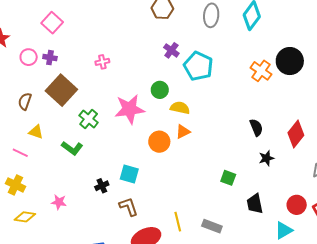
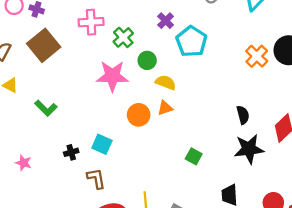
pink cross: (102, 62) -> (91, 22), size x1.6
green cross: (89, 119) -> (123, 37), moved
black star: (266, 158) -> (249, 149), size x1.8
green square: (228, 178) -> (194, 156), moved

